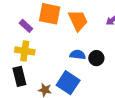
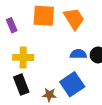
purple rectangle: (26, 26) -> (12, 25), moved, turned 32
blue square: (68, 83) -> (72, 84), turned 30

